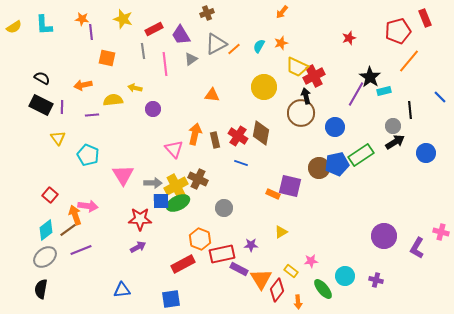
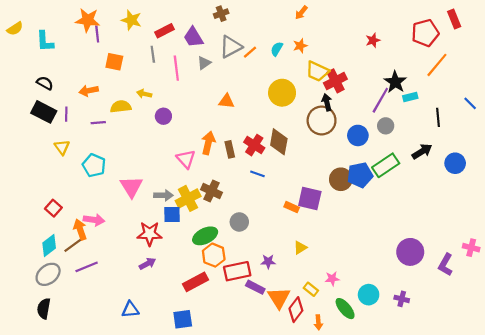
orange star: (82, 19) -> (88, 20), size x1.6
cyan L-shape: (44, 25) -> (45, 41), moved
gray circle: (393, 126) -> (386, 126), moved
green ellipse: (178, 203) -> (205, 236), moved

